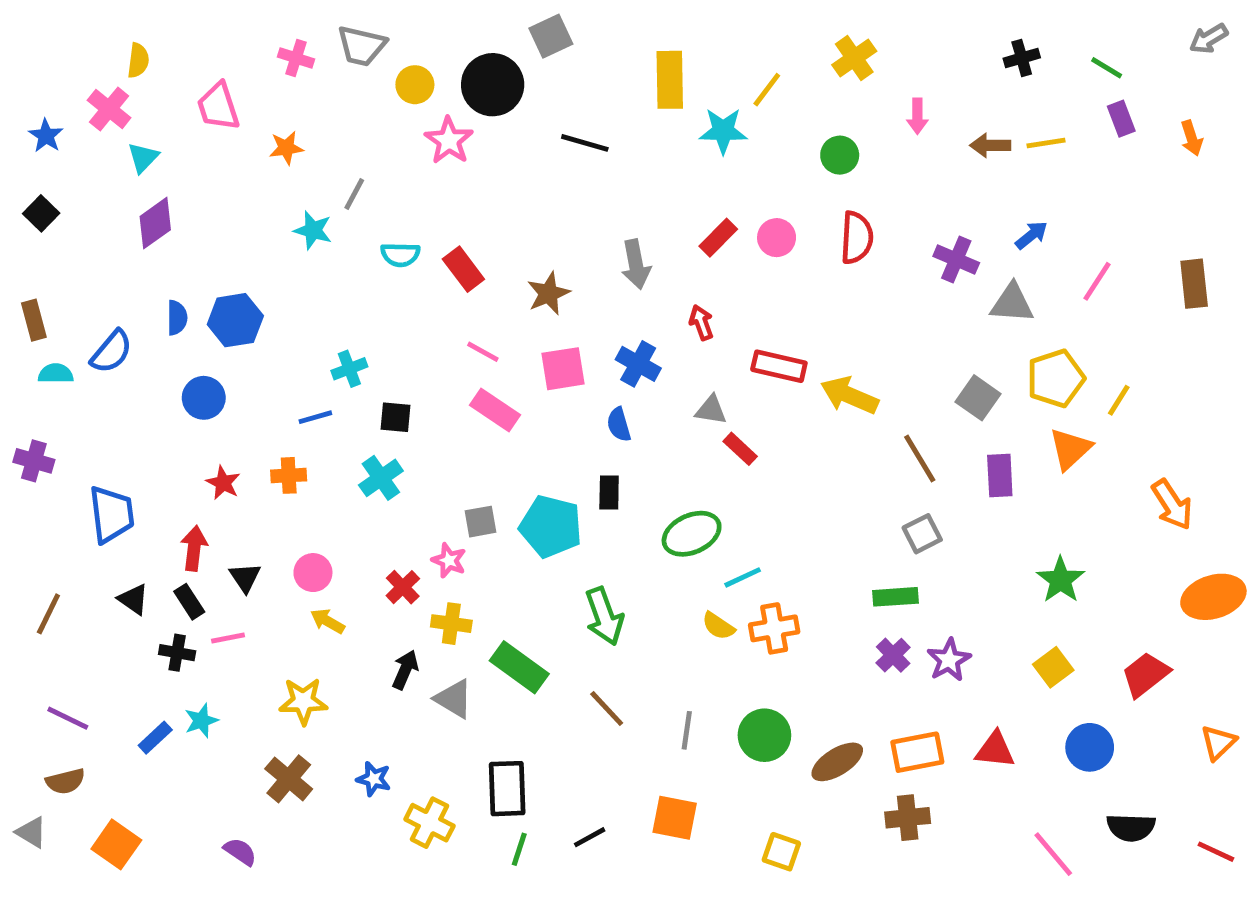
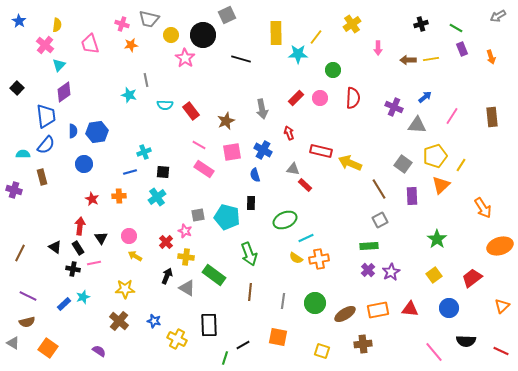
blue star: (46, 136) -> (19, 21), moved
orange star: (286, 148) -> (131, 45), moved
green circle: (840, 155) -> (333, 70), moved
gray line: (354, 194) -> (146, 80), turned -40
brown rectangle: (34, 320) -> (42, 177), moved
blue trapezoid: (112, 514) -> (46, 116), moved
brown line: (607, 708) -> (250, 292), turned 48
brown cross: (908, 818) -> (363, 344), moved
green line: (519, 849) -> (225, 358), moved

